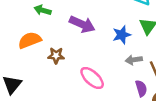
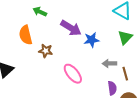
blue star: (122, 35) -> (91, 40), moved
orange semicircle: (30, 40) -> (26, 35), turned -90

